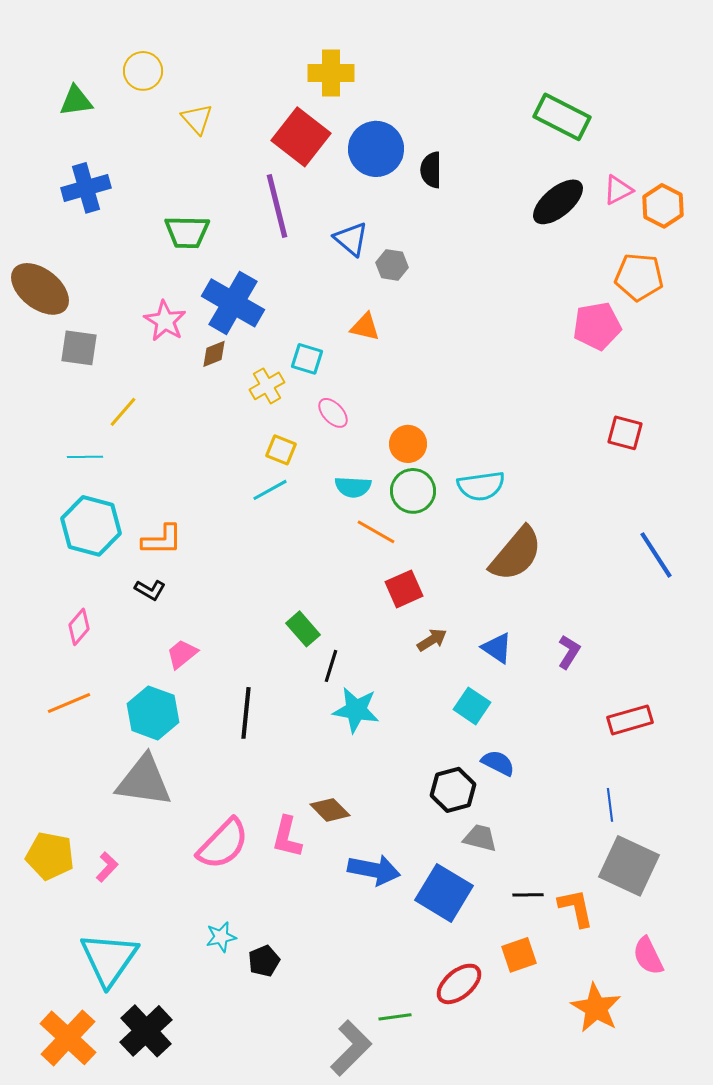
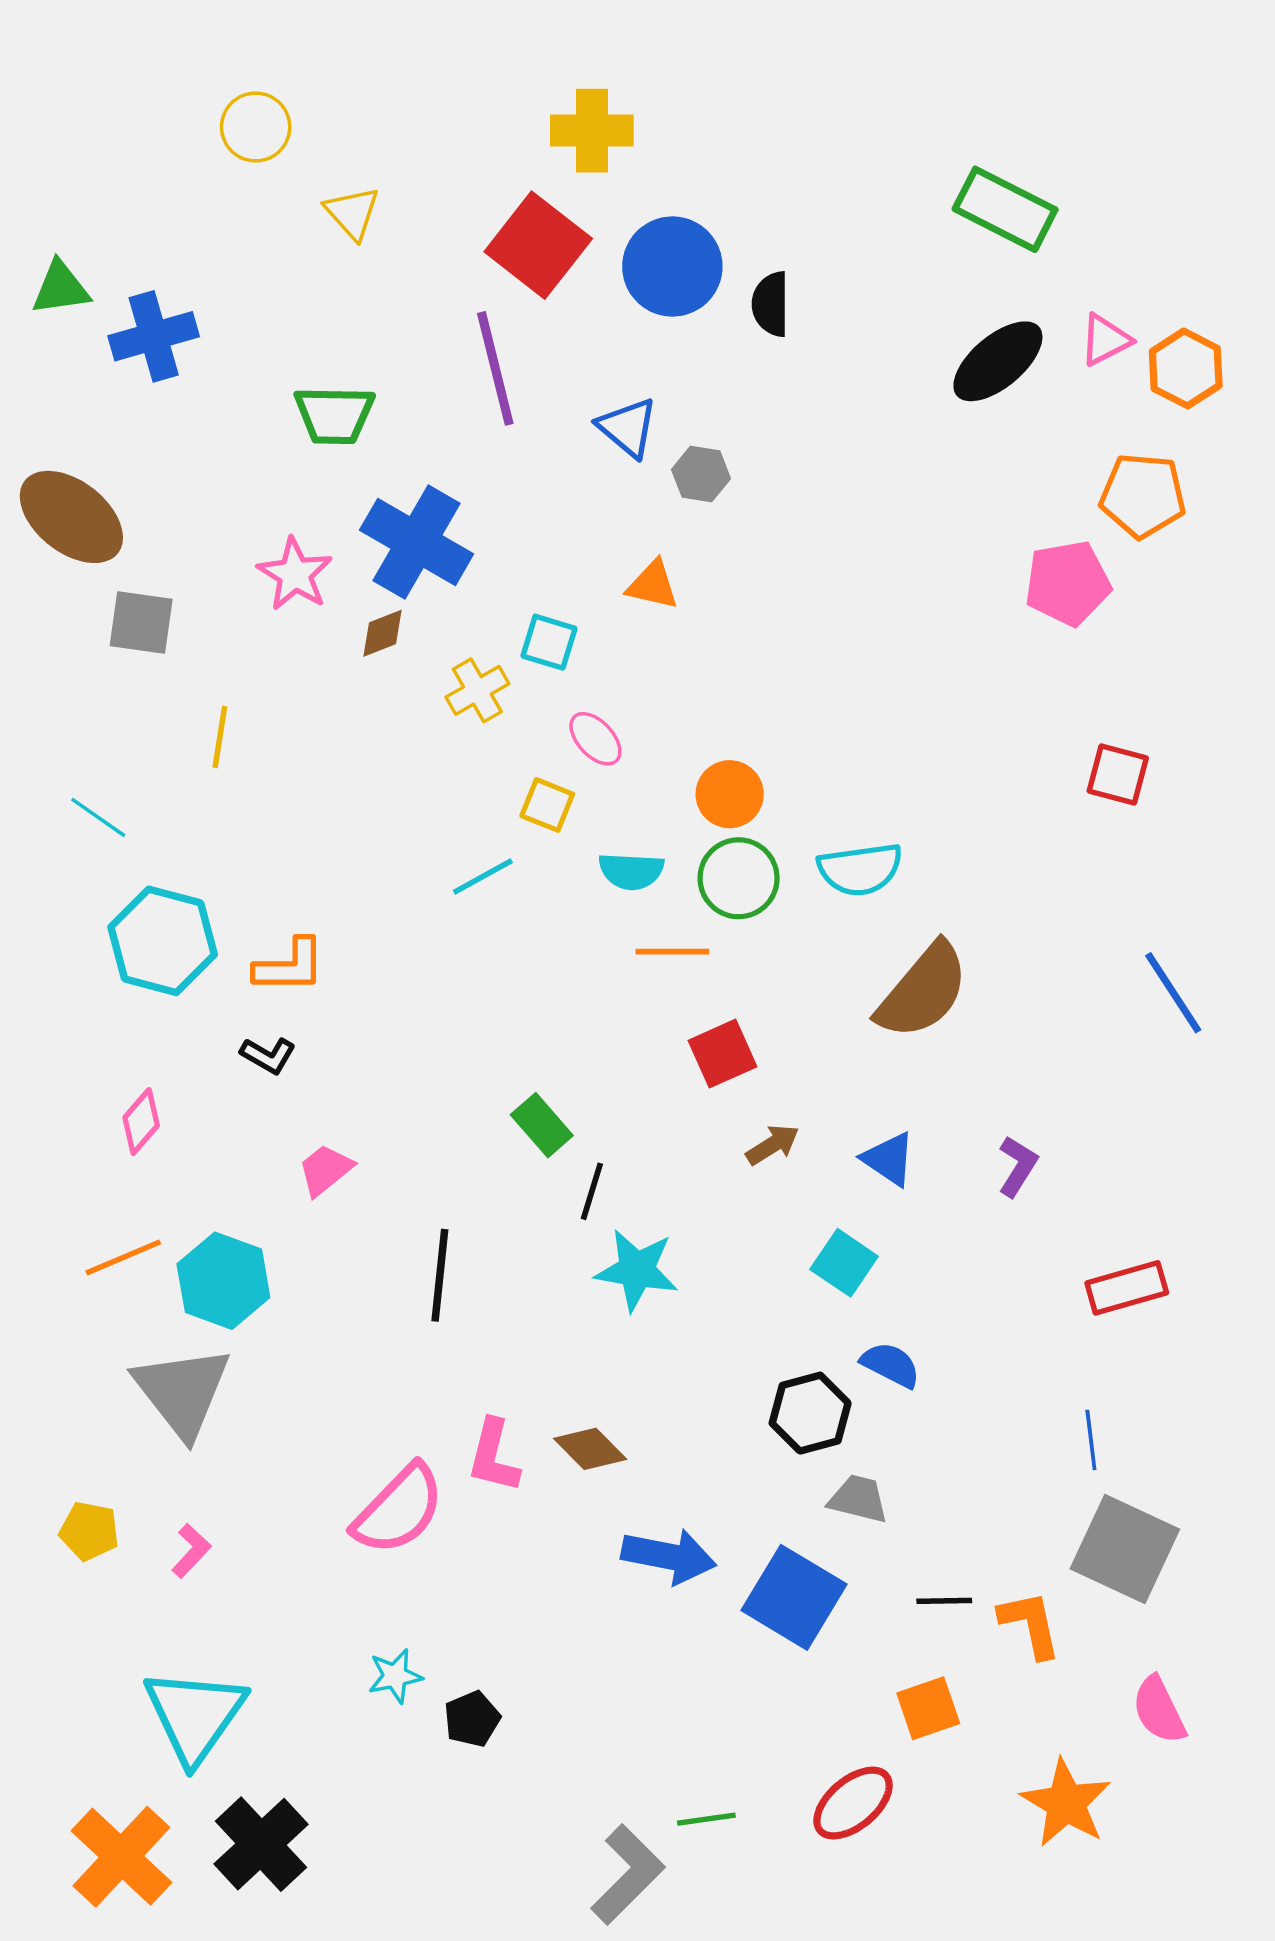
green triangle: (76, 101) -> (61, 288), moved
yellow line: (123, 412) -> (220, 737), turned -32
yellow square: (281, 450) -> (547, 805), moved
cyan line: (85, 457) -> (98, 817), moved, turned 36
orange line: (376, 532) -> (672, 952), turned -30
cyan hexagon: (153, 713) -> (223, 1281), moved
gray triangle: (144, 781) -> (182, 1392), moved, turned 44
pink L-shape: (287, 837) -> (494, 1456), moved
yellow pentagon: (50, 856) -> (89, 1531), size x0.7
red ellipse: (459, 984) -> (853, 1803), moved

